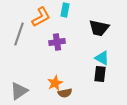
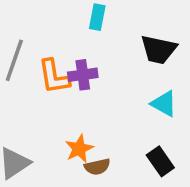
orange L-shape: (41, 17) -> (54, 77), moved, turned 110
black rectangle: (100, 74) -> (160, 161), moved, turned -42

